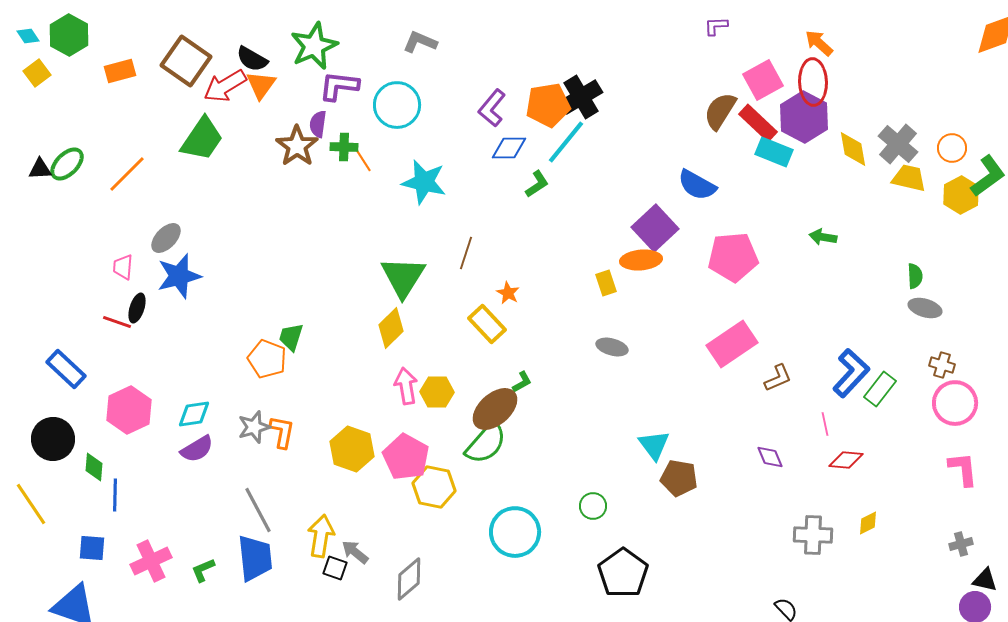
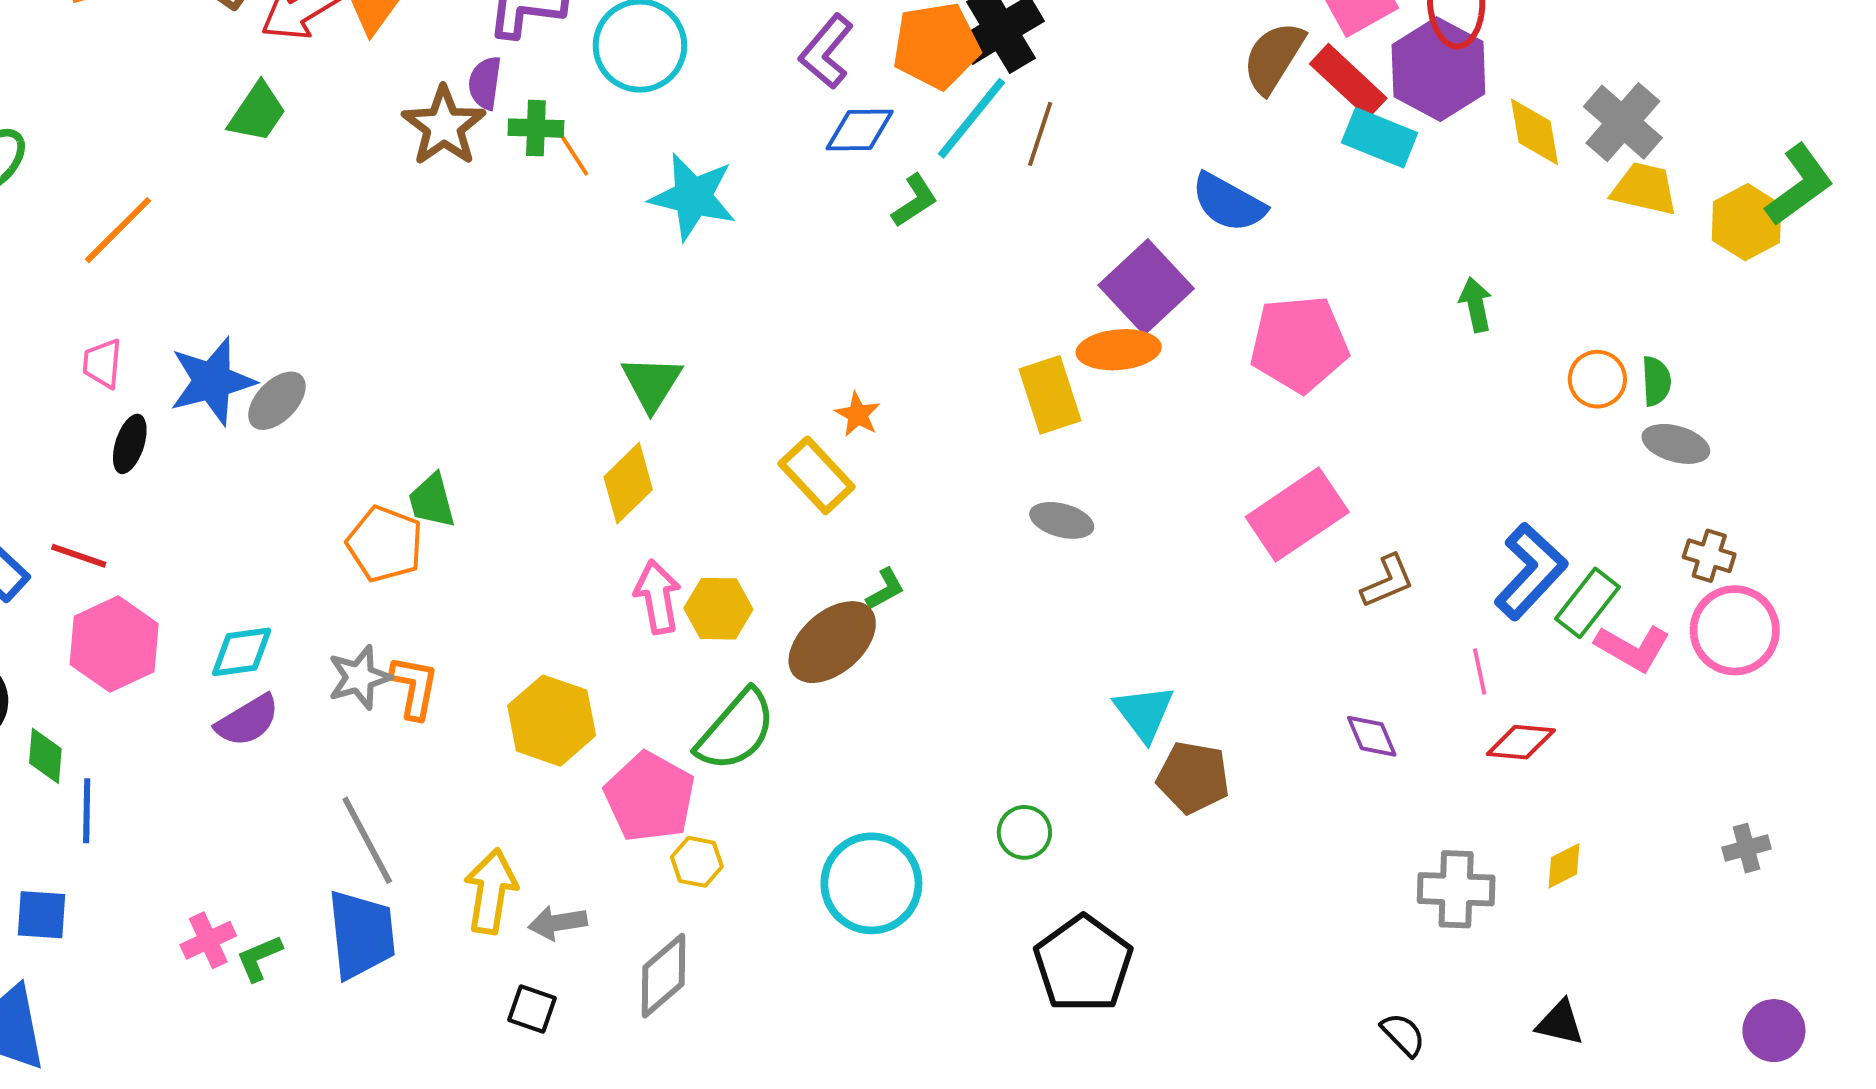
green trapezoid: (202, 139) -> (257, 112), size x0.7
orange circle: (952, 148) -> (1597, 379), moved
orange line: (127, 174) -> (118, 230), moved
green arrow: (823, 237) -> (1476, 305), turned 68
gray ellipse: (166, 238) -> (277, 401), moved
brown line: (466, 253) -> (1040, 134), moved
green triangle: (403, 277) -> (652, 383), size x0.7
yellow rectangle: (606, 283) -> (1050, 395), size x1.5
red line: (117, 322) -> (79, 556), moved
green trapezoid: (291, 337) -> (432, 501), turned -32
green semicircle: (486, 443) -> (736, 730), moved
pink pentagon: (406, 457) -> (650, 797), moved
pink L-shape: (963, 469) -> (1633, 648), moved, turned 126
yellow hexagon: (434, 487) -> (697, 862), moved, size x0.6
gray cross: (961, 544) -> (1746, 848), moved
gray arrow: (355, 552) -> (558, 923), turned -48
pink cross: (151, 561) -> (208, 940), moved, size x0.7
black square: (335, 568) -> (532, 1009), moved
black triangle: (985, 580) -> (1560, 1023), moved

